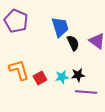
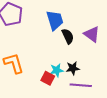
red square: (40, 78) -> (48, 78), moved, turned -32

